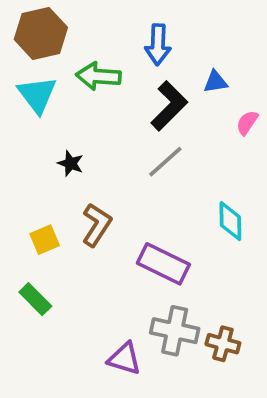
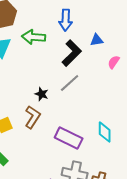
black star: (71, 163) -> (42, 94), moved
cyan diamond: (230, 221) -> (105, 132), moved

